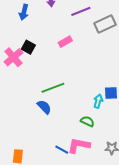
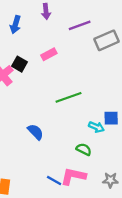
pink rectangle: (65, 42) -> (49, 54), moved
green line: (53, 88) -> (69, 97), moved
cyan arrow: (98, 101) -> (96, 127), turned 96

